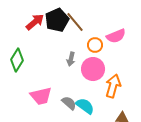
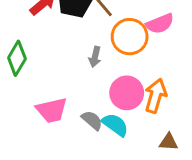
orange circle: (95, 45) -> (130, 37), size x1.6
pink circle: (93, 69) -> (127, 93), moved

